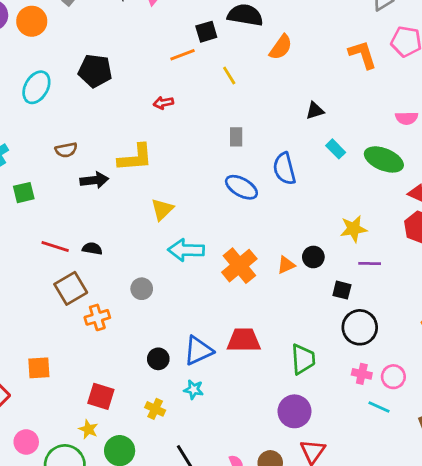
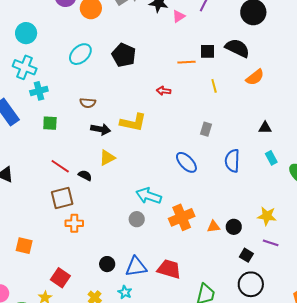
blue ellipse: (241, 187) -> (186, 162), moved
yellow triangle: (162, 209) -> (107, 158), moved
gray circle: (142, 289) -> (137, 219), moved

